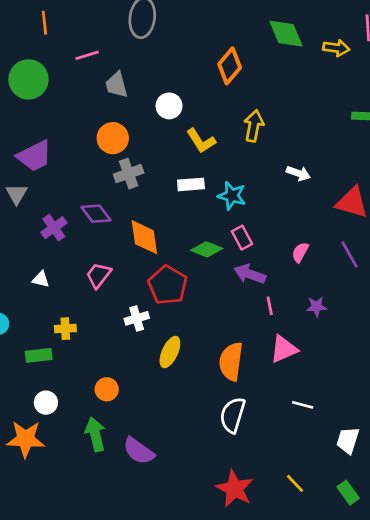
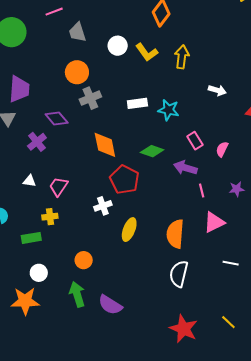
yellow L-shape: (201, 141) -> (147, 52), moved
purple trapezoid: (34, 156) -> (19, 89), turned -56
purple diamond: (96, 214) -> (57, 119), moved
pink rectangle: (242, 238) -> (195, 141), moved
pink trapezoid: (99, 275) -> (59, 187), moved

